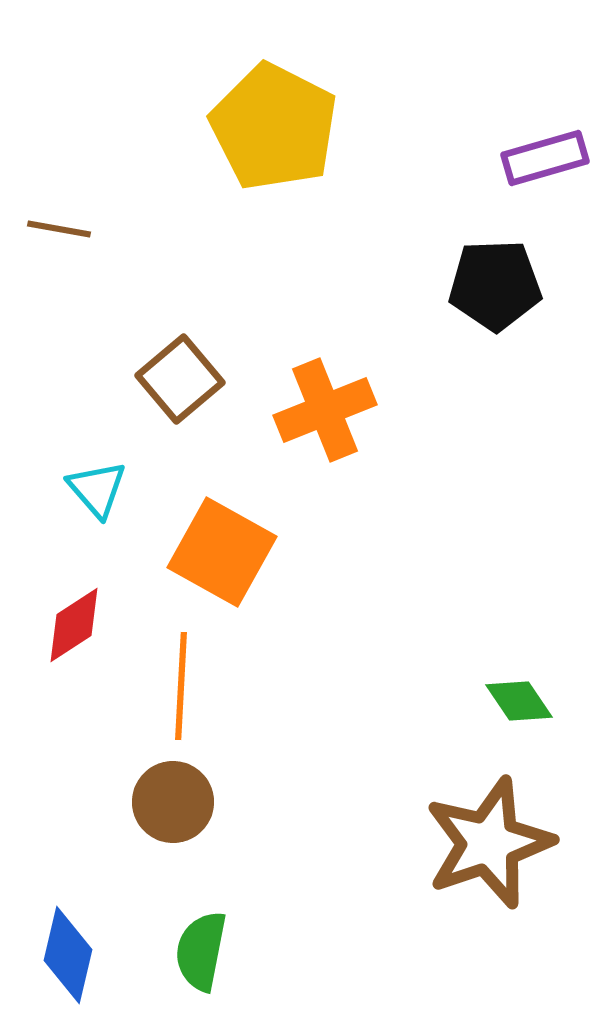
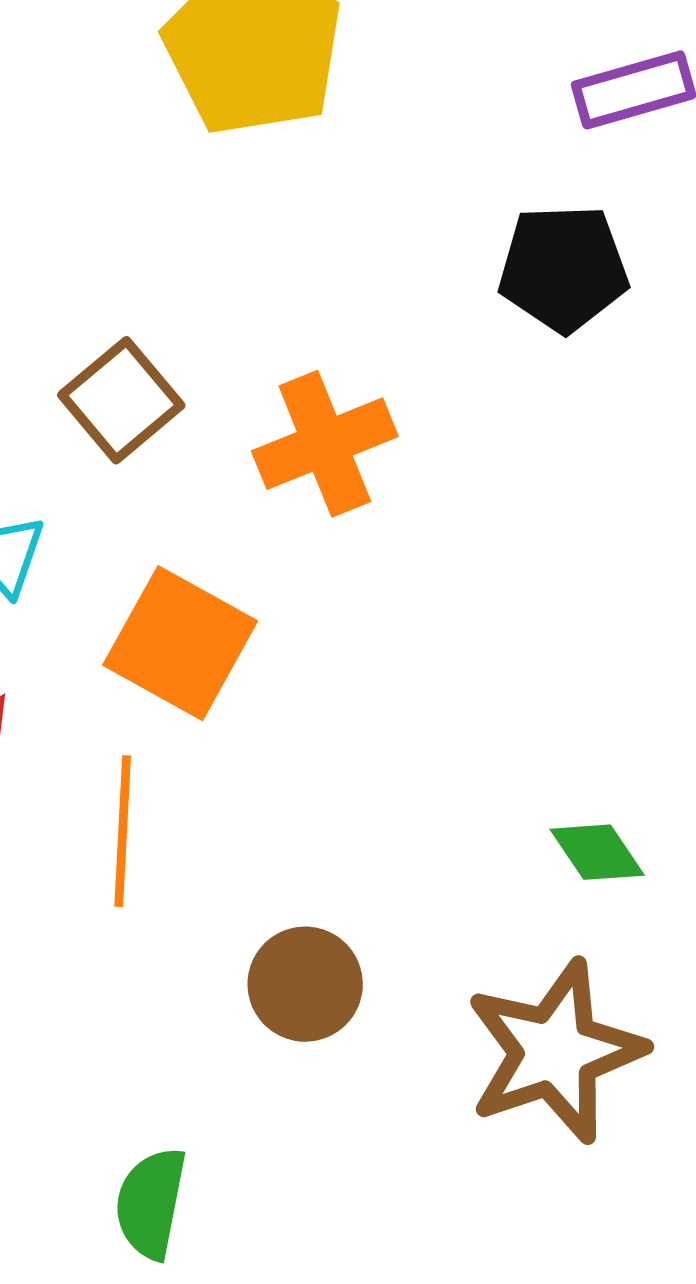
brown circle: (173, 802) -> (305, 984), moved

